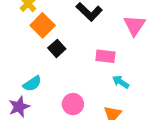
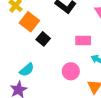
pink circle: (73, 104) -> (71, 71), moved

